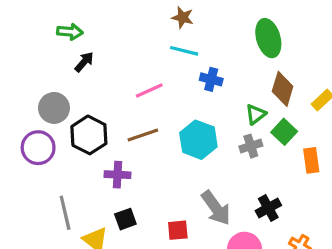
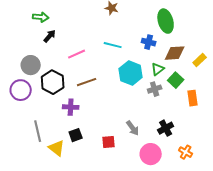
cyan line: (184, 51) -> (113, 45), moved
blue cross: (211, 79) -> (149, 42), moved
brown diamond: (283, 89) -> (175, 53), turned 70
pink line: (149, 90) -> (77, 54), moved
cyan hexagon: (198, 140) -> (131, 73), moved
gray arrow: (216, 208) -> (133, 128), size x0.7

